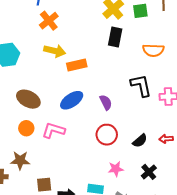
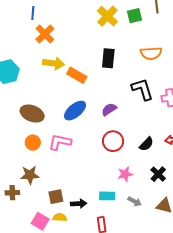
black rectangle: (115, 37) -> (108, 58), moved
orange rectangle: (77, 65) -> (77, 75), turned 48
purple semicircle: (106, 102) -> (109, 109), turned -91

